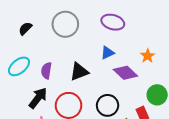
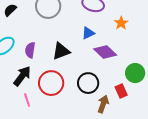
orange star: (148, 56) -> (121, 23), moved

